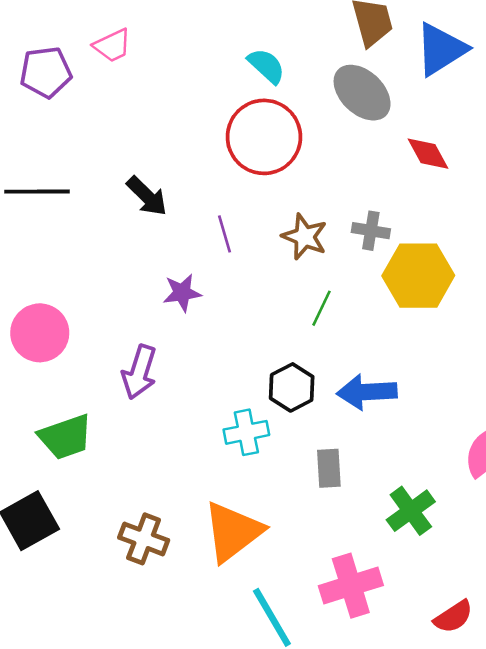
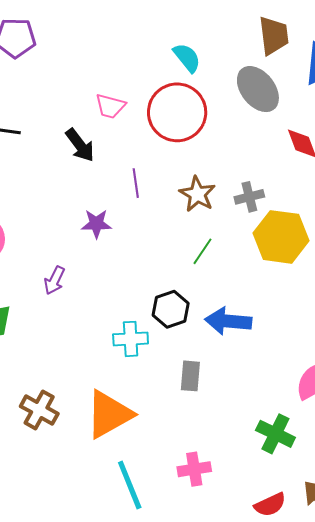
pink trapezoid: (112, 46) -> (110, 106), moved, turned 32
gray cross: (371, 231) -> (249, 197), turned -32
purple arrow: (139, 372) -> (54, 280), size x0.7
green cross: (411, 511) -> (275, 434), moved, turned -36
pink cross: (351, 586) -> (194, 469), size x0.7

